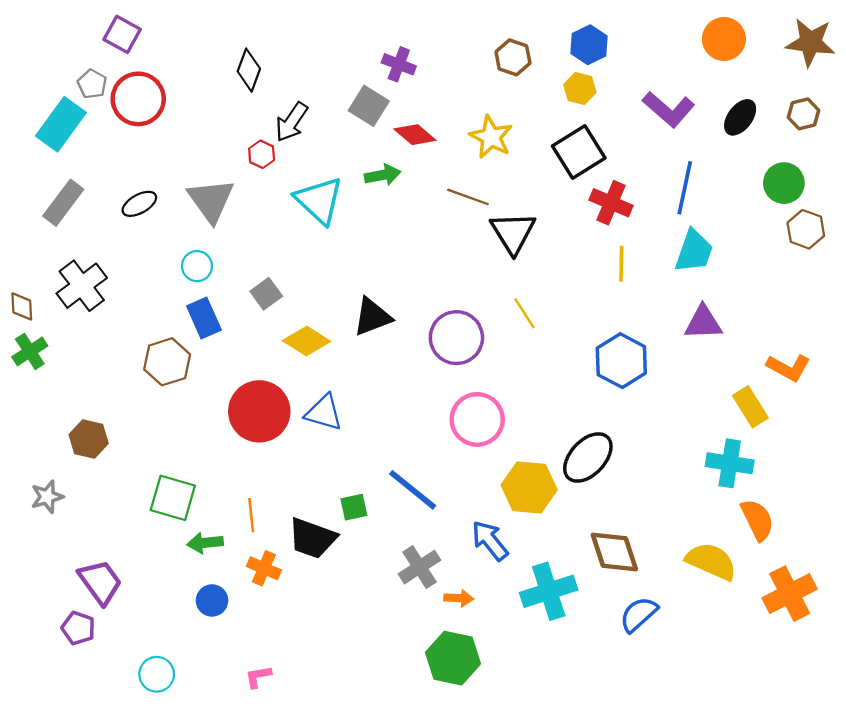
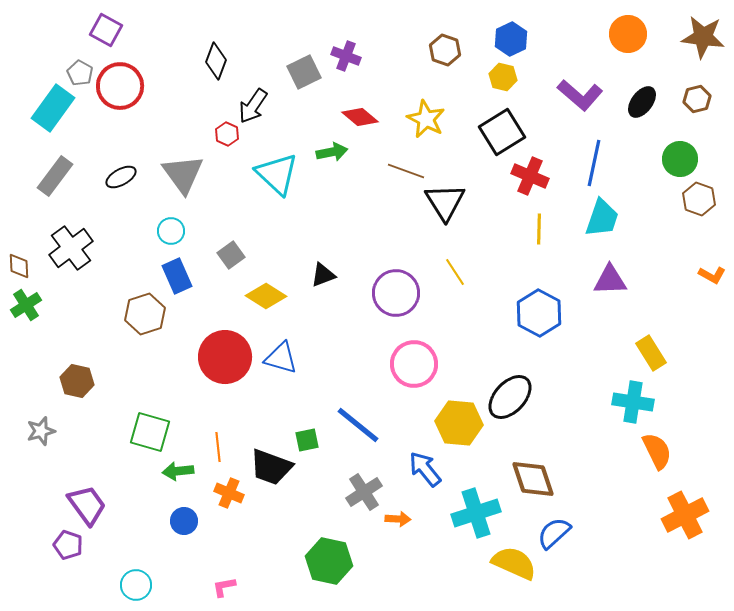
gray square: (369, 106) -> (304, 72), moved, turned 32
black triangle: (372, 317) -> (323, 275), size x0.7
orange L-shape: (789, 368) -> (712, 275), moved, size x0.7
yellow semicircle: (711, 561) -> (514, 563), moved
green hexagon: (453, 658) -> (329, 561), moved

